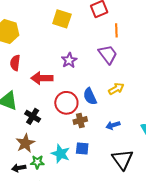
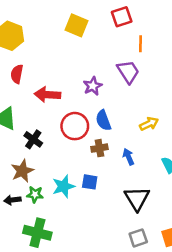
purple star: (69, 60) -> (93, 86), moved
yellow arrow: (116, 89) -> (149, 124), moved
brown cross: (80, 121) -> (99, 148), moved
blue arrow: (113, 125) -> (128, 157), turned 80
cyan star: (61, 154) -> (63, 186), turned 30

